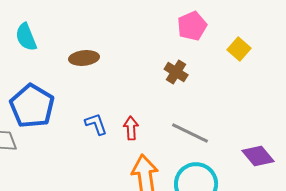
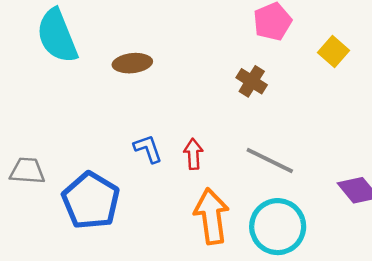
cyan semicircle: (26, 37) -> (57, 36), size x1.5
blue pentagon: (32, 106) -> (91, 201), moved

